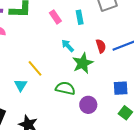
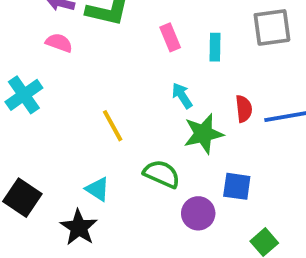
cyan triangle: (21, 85) -> (97, 189), moved, turned -40
blue square: (121, 88) -> (237, 186), moved

